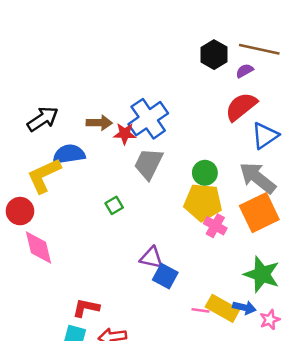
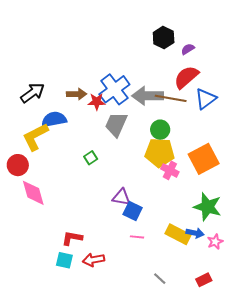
brown line: (259, 49) -> (171, 98), moved
gray arrow: (258, 178) -> (148, 96), moved, turned -36
pink line: (200, 310) -> (137, 237), moved

